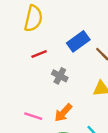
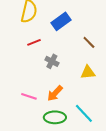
blue rectangle: (78, 41) -> (61, 21), moved

